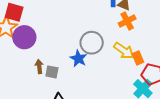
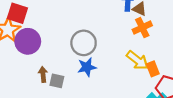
gray circle: (92, 43) -> (84, 43), moved
blue star: (78, 59) -> (87, 67), turned 30

